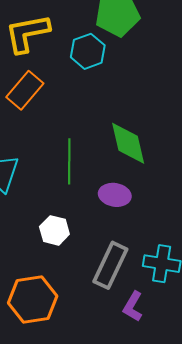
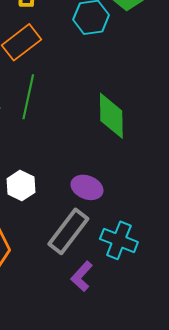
green line: (69, 161) -> (28, 97), moved
purple ellipse: (115, 195) -> (87, 187), moved

